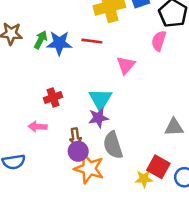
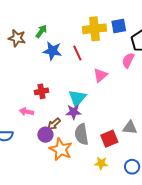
green arrow: (41, 40) -> (41, 31), moved
red line: (92, 41) -> (77, 53), turned 49
brown arrow: (75, 137) -> (54, 124), turned 48
purple circle: (78, 151) -> (45, 135), moved
red square: (158, 167) -> (109, 139), moved, turned 30

